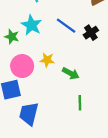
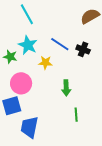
black cross: (91, 33) -> (83, 49), turned -32
yellow star: (47, 60) -> (45, 63), moved
green arrow: (71, 73) -> (66, 88), turned 63

